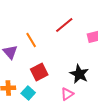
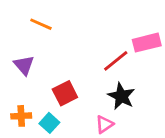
red line: (64, 25) -> (116, 61), moved
orange line: (31, 40) -> (41, 24), moved, turned -35

